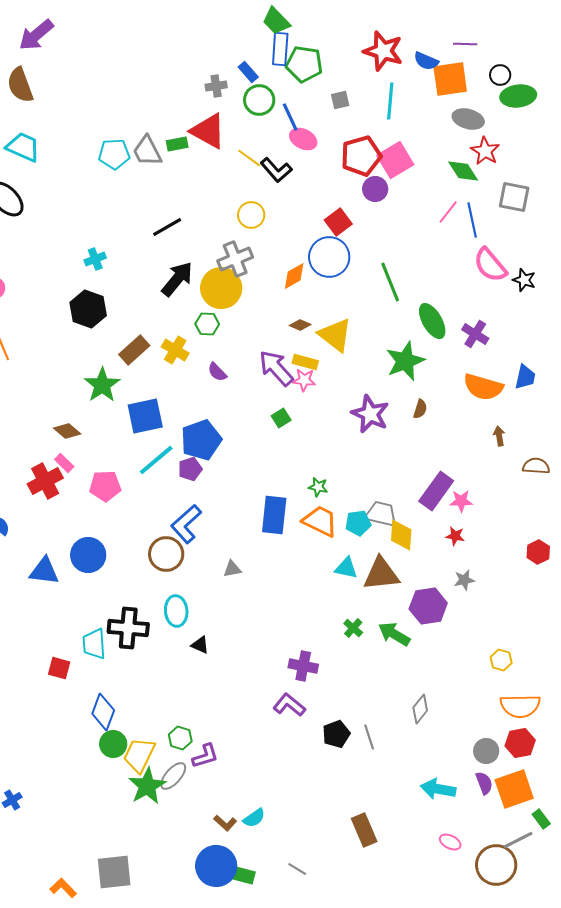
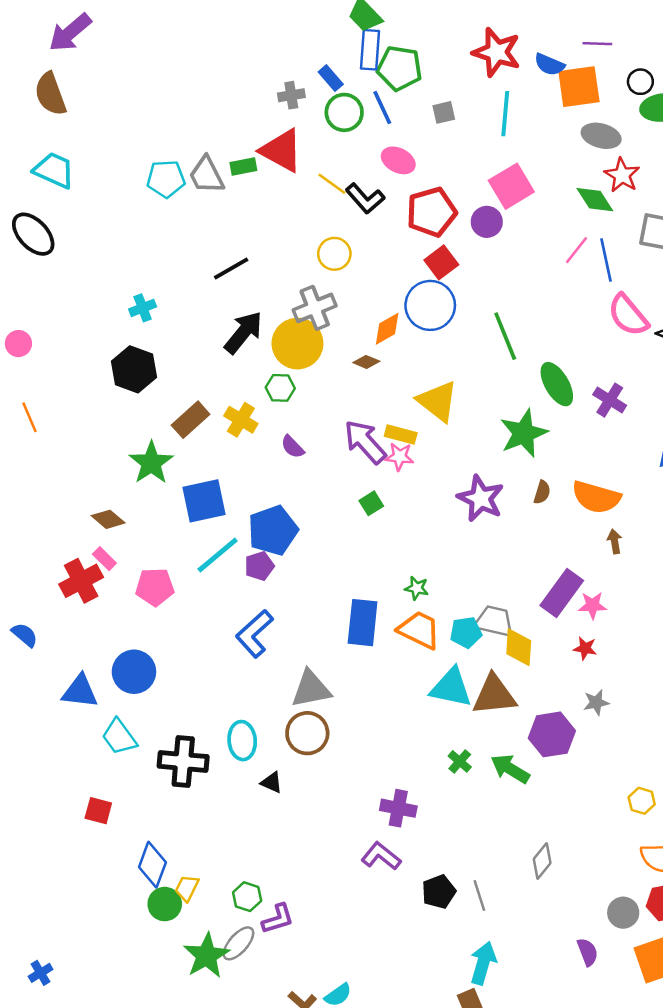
blue line: (290, 117) -> (382, 108), moved
red pentagon: (361, 156) -> (431, 212), moved
brown diamond: (300, 325) -> (366, 362), moved
orange semicircle: (483, 387) -> (596, 497), moved
brown arrow: (499, 436) -> (615, 541), moved
brown circle: (166, 554) -> (307, 733), moved
cyan triangle: (346, 568) -> (451, 688), size x1.5
gray triangle: (232, 569) -> (311, 689), size x1.8
cyan trapezoid: (94, 644) -> (119, 737), moved, turned -32
yellow trapezoid: (139, 755) -> (187, 888), moved, size x0.6
purple semicircle: (484, 783) -> (588, 952), moved
cyan arrow: (438, 789) -> (483, 963), moved, turned 96

